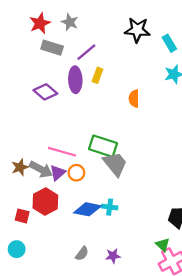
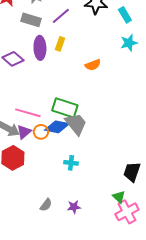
gray rectangle: (52, 48) -> (31, 20), moved
purple line: (86, 52) -> (61, 16), moved
orange semicircle: (134, 99) -> (93, 65), turned -112
blue diamond: (87, 209) -> (57, 127), moved

